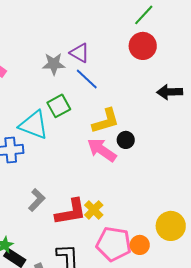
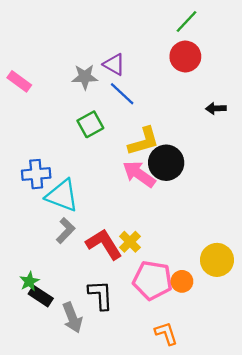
black arrow: (170, 92) -> (216, 108), size x0.7
cyan triangle: (34, 125) -> (62, 196), moved
black circle: (126, 140) -> (166, 163), size x1.8
red L-shape: (71, 212) -> (104, 244), turned -112

